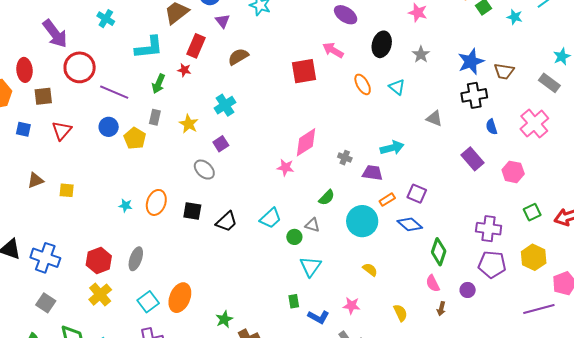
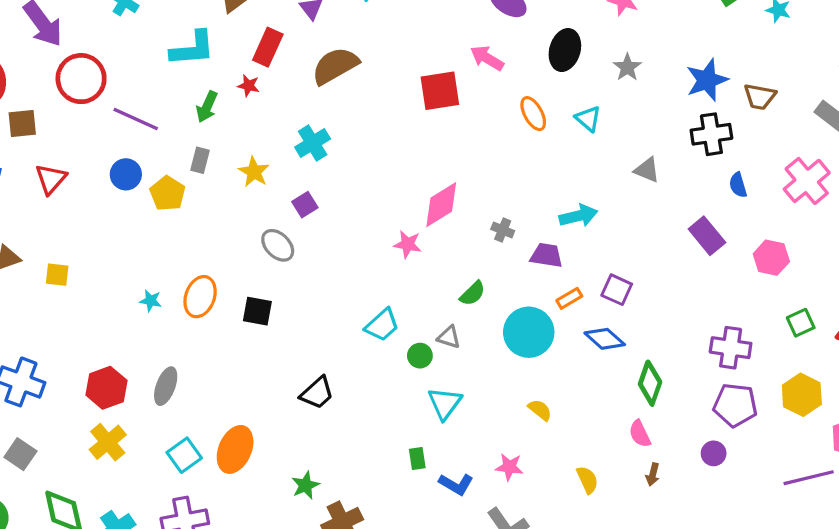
brown semicircle: (238, 57) -> (335, 66), size x1.4
black trapezoid: (227, 222) -> (317, 393), moved
purple circle: (468, 290) -> (714, 453), moved

